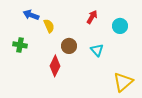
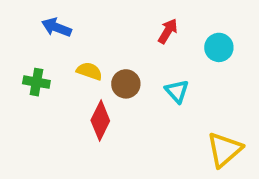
yellow semicircle: (49, 26) -> (89, 71), moved, turned -48

